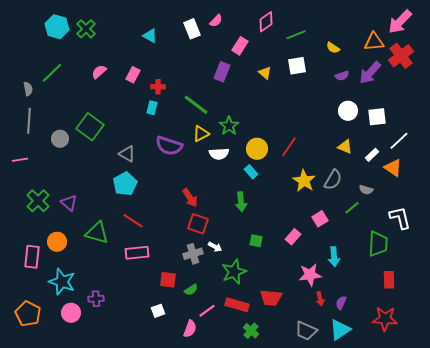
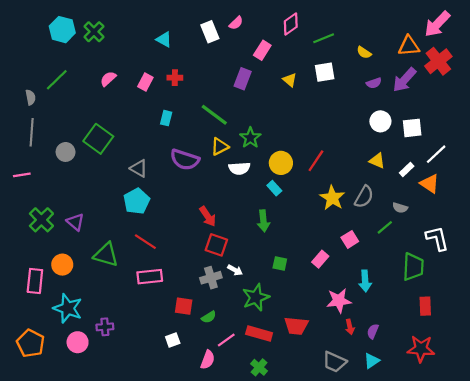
red cross: (158, 87) -> (175, 78), moved
cyan triangle: (340, 330) -> (372, 361), size x0.7
green cross: (251, 331) -> (259, 367), moved

